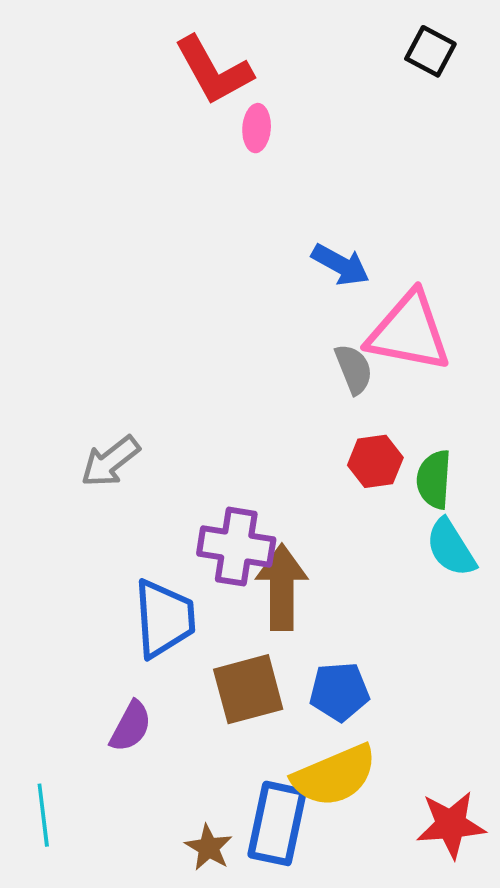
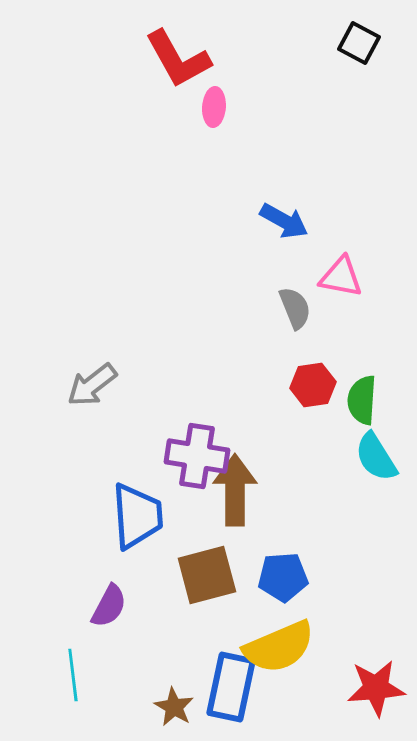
pink triangle: (409, 332) -> (341, 277), size x0.6
cyan line: (43, 815) -> (73, 675), moved

